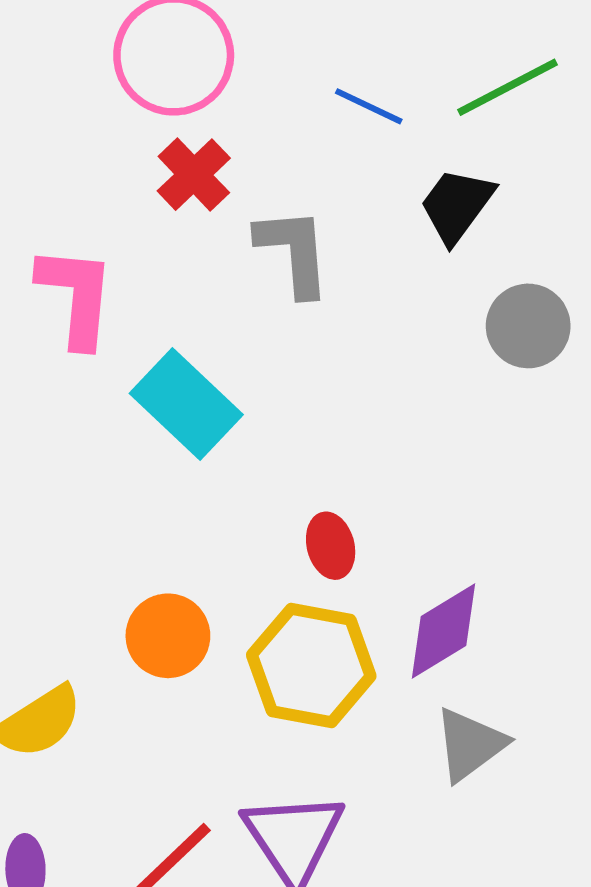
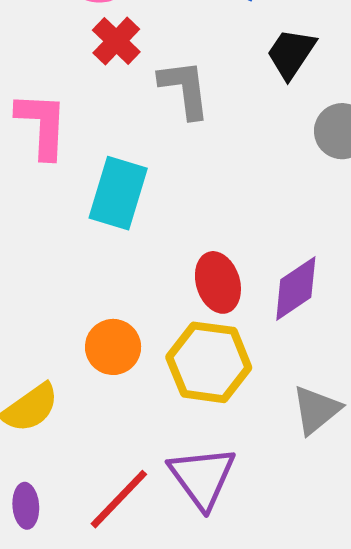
cyan rectangle: (186, 404) -> (118, 193), turned 66
red ellipse: (331, 546) -> (218, 282), size x1.4
purple diamond: (443, 631) -> (296, 289), moved

